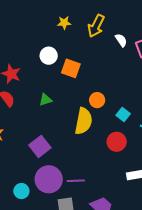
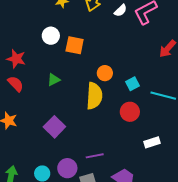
white semicircle: (121, 40) -> (120, 10), turned 88
cyan square: (123, 114) -> (133, 84), turned 32
purple circle: (49, 179) -> (67, 168), moved, size x0.7

